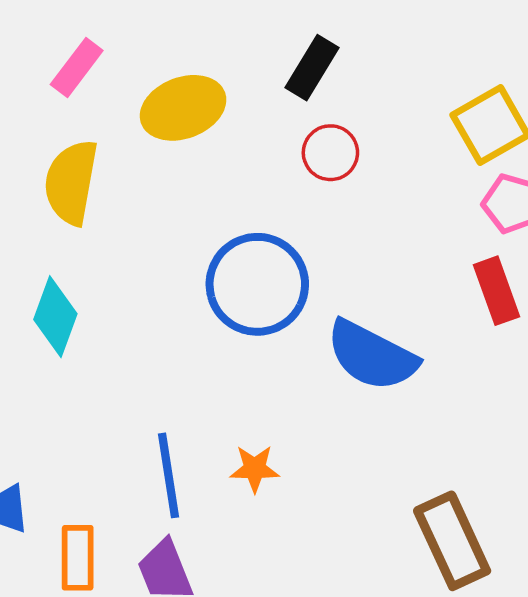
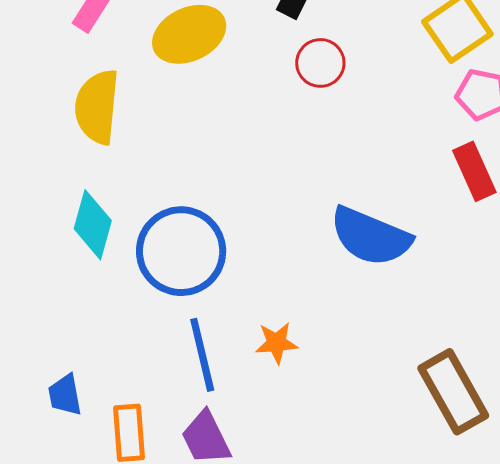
blue circle: (257, 284) -> (181, 251), moved

